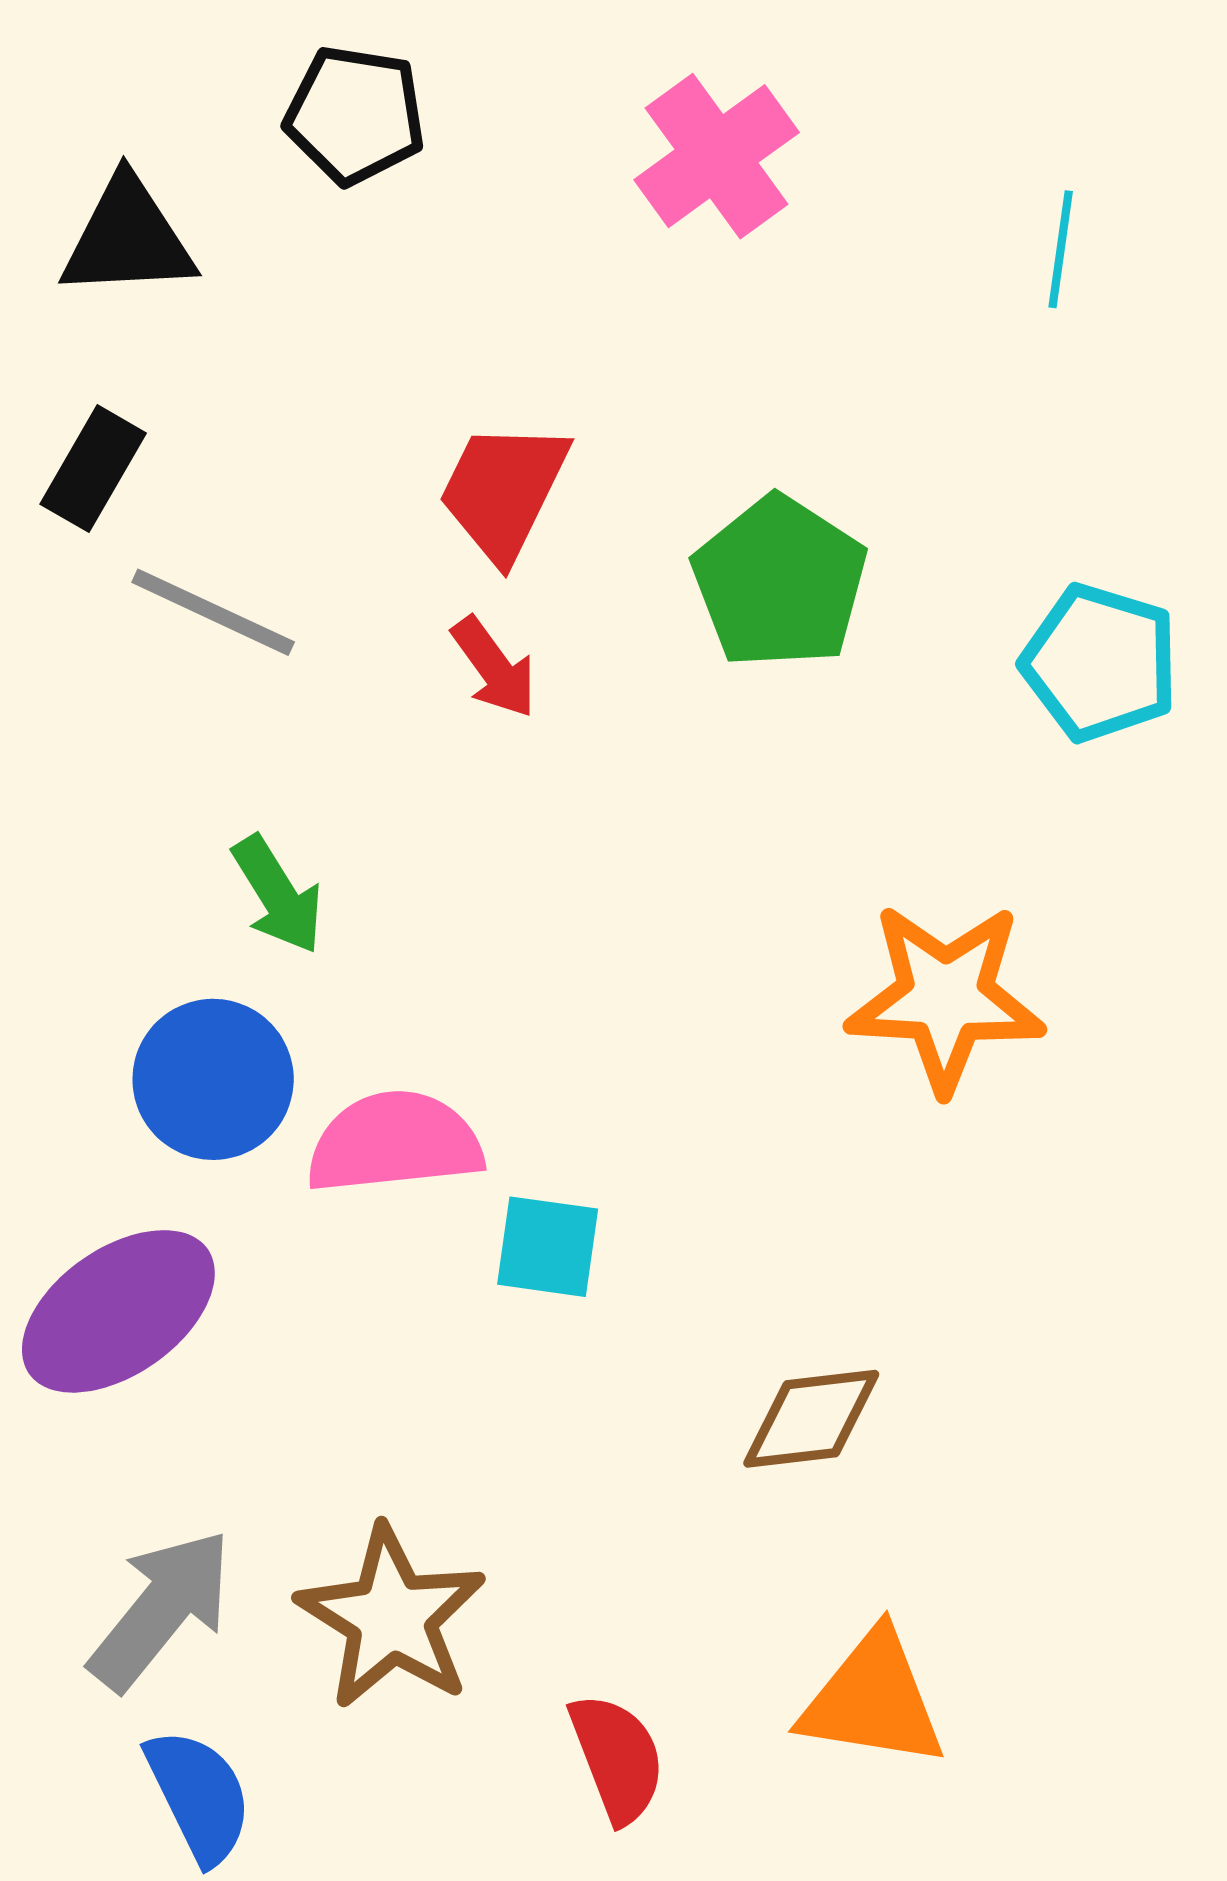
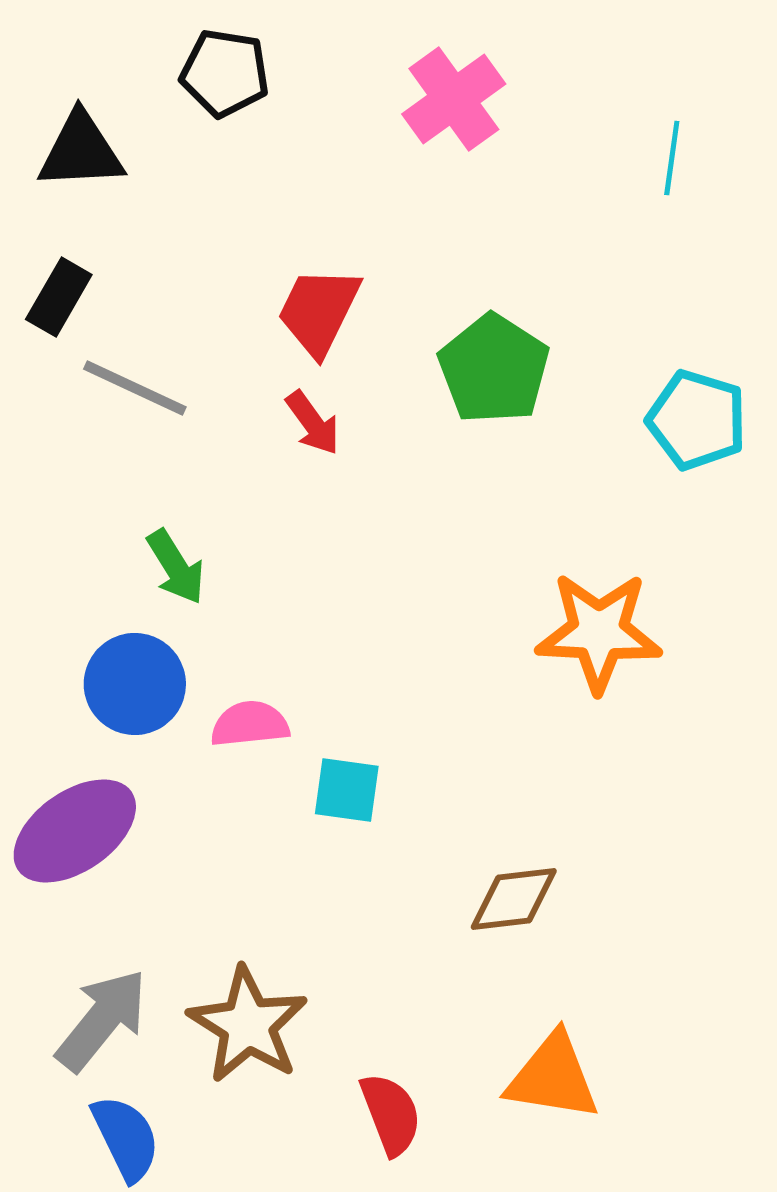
pink semicircle: (395, 1143) -> (250, 724), size x0.7

